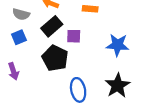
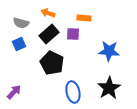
purple square: (74, 36) -> (73, 34), moved
purple arrow: (13, 71) -> (14, 92), moved, turned -119

